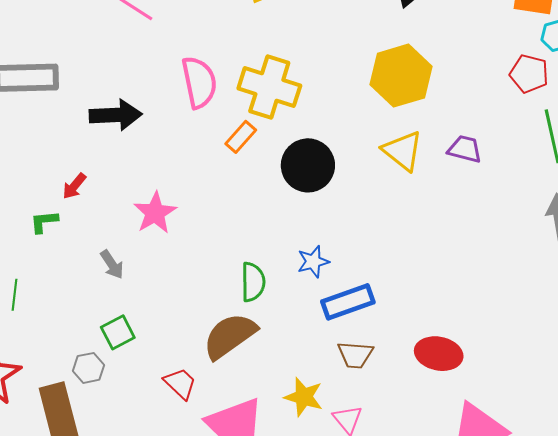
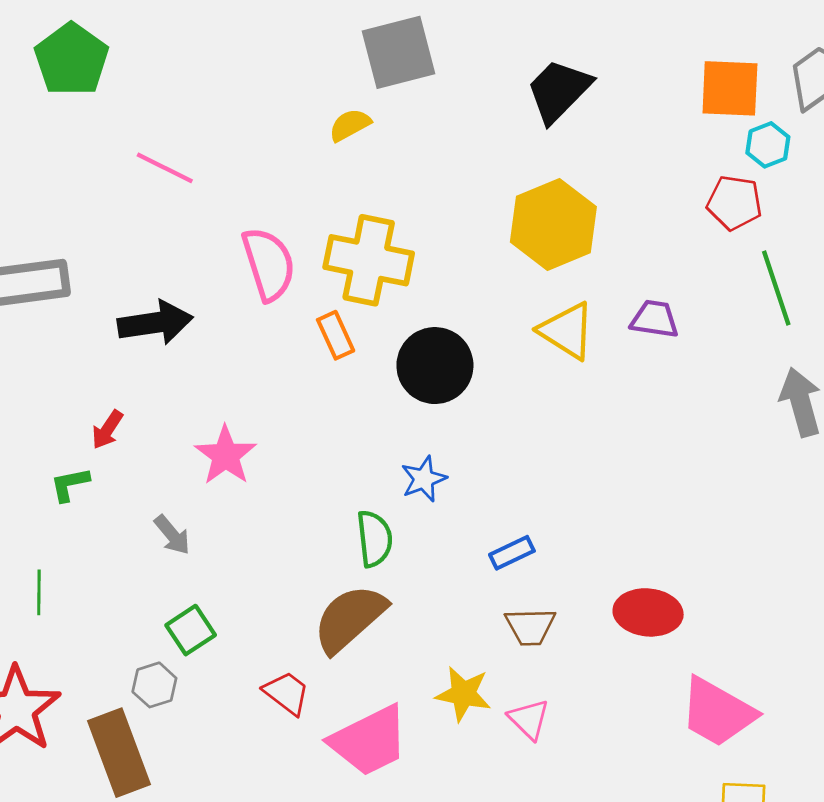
orange rectangle: (241, 137) -> (336, 335), turned -60
blue star: (313, 262) -> (424, 479), moved
blue rectangle: (348, 302) -> (512, 553), size x0.6

